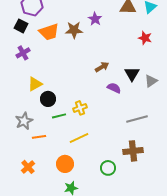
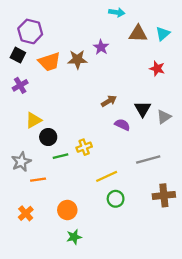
yellow line: (79, 138) -> (107, 176), moved
brown cross: (133, 151) -> (164, 195), moved
green circle: (108, 168) -> (116, 199), moved

